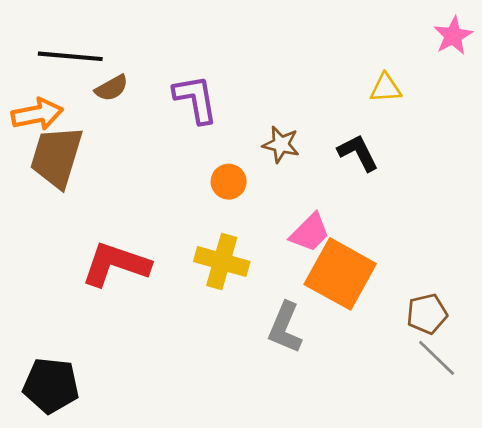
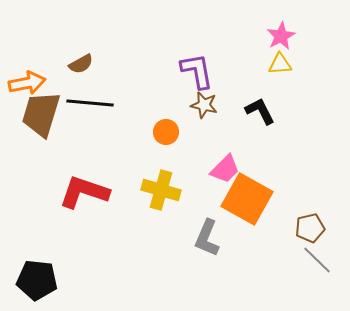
pink star: (453, 36) -> (281, 36), moved
black line: (70, 56) -> (90, 103), moved
purple L-shape: (196, 99) -> (197, 71), moved

